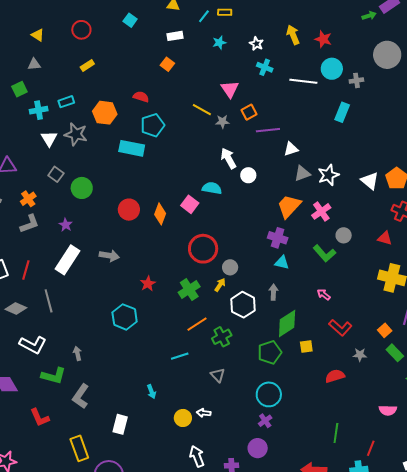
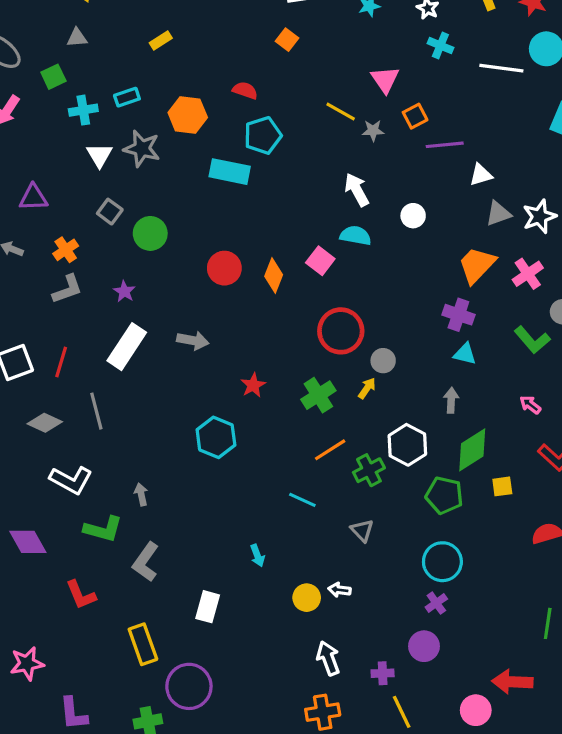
white arrow: (228, 158) -> (357, 190), moved
white hexagon: (243, 305) -> (407, 445), moved
green pentagon: (270, 352) -> (444, 495), turned 30
cyan line: (180, 356) -> (302, 500), turned 42

